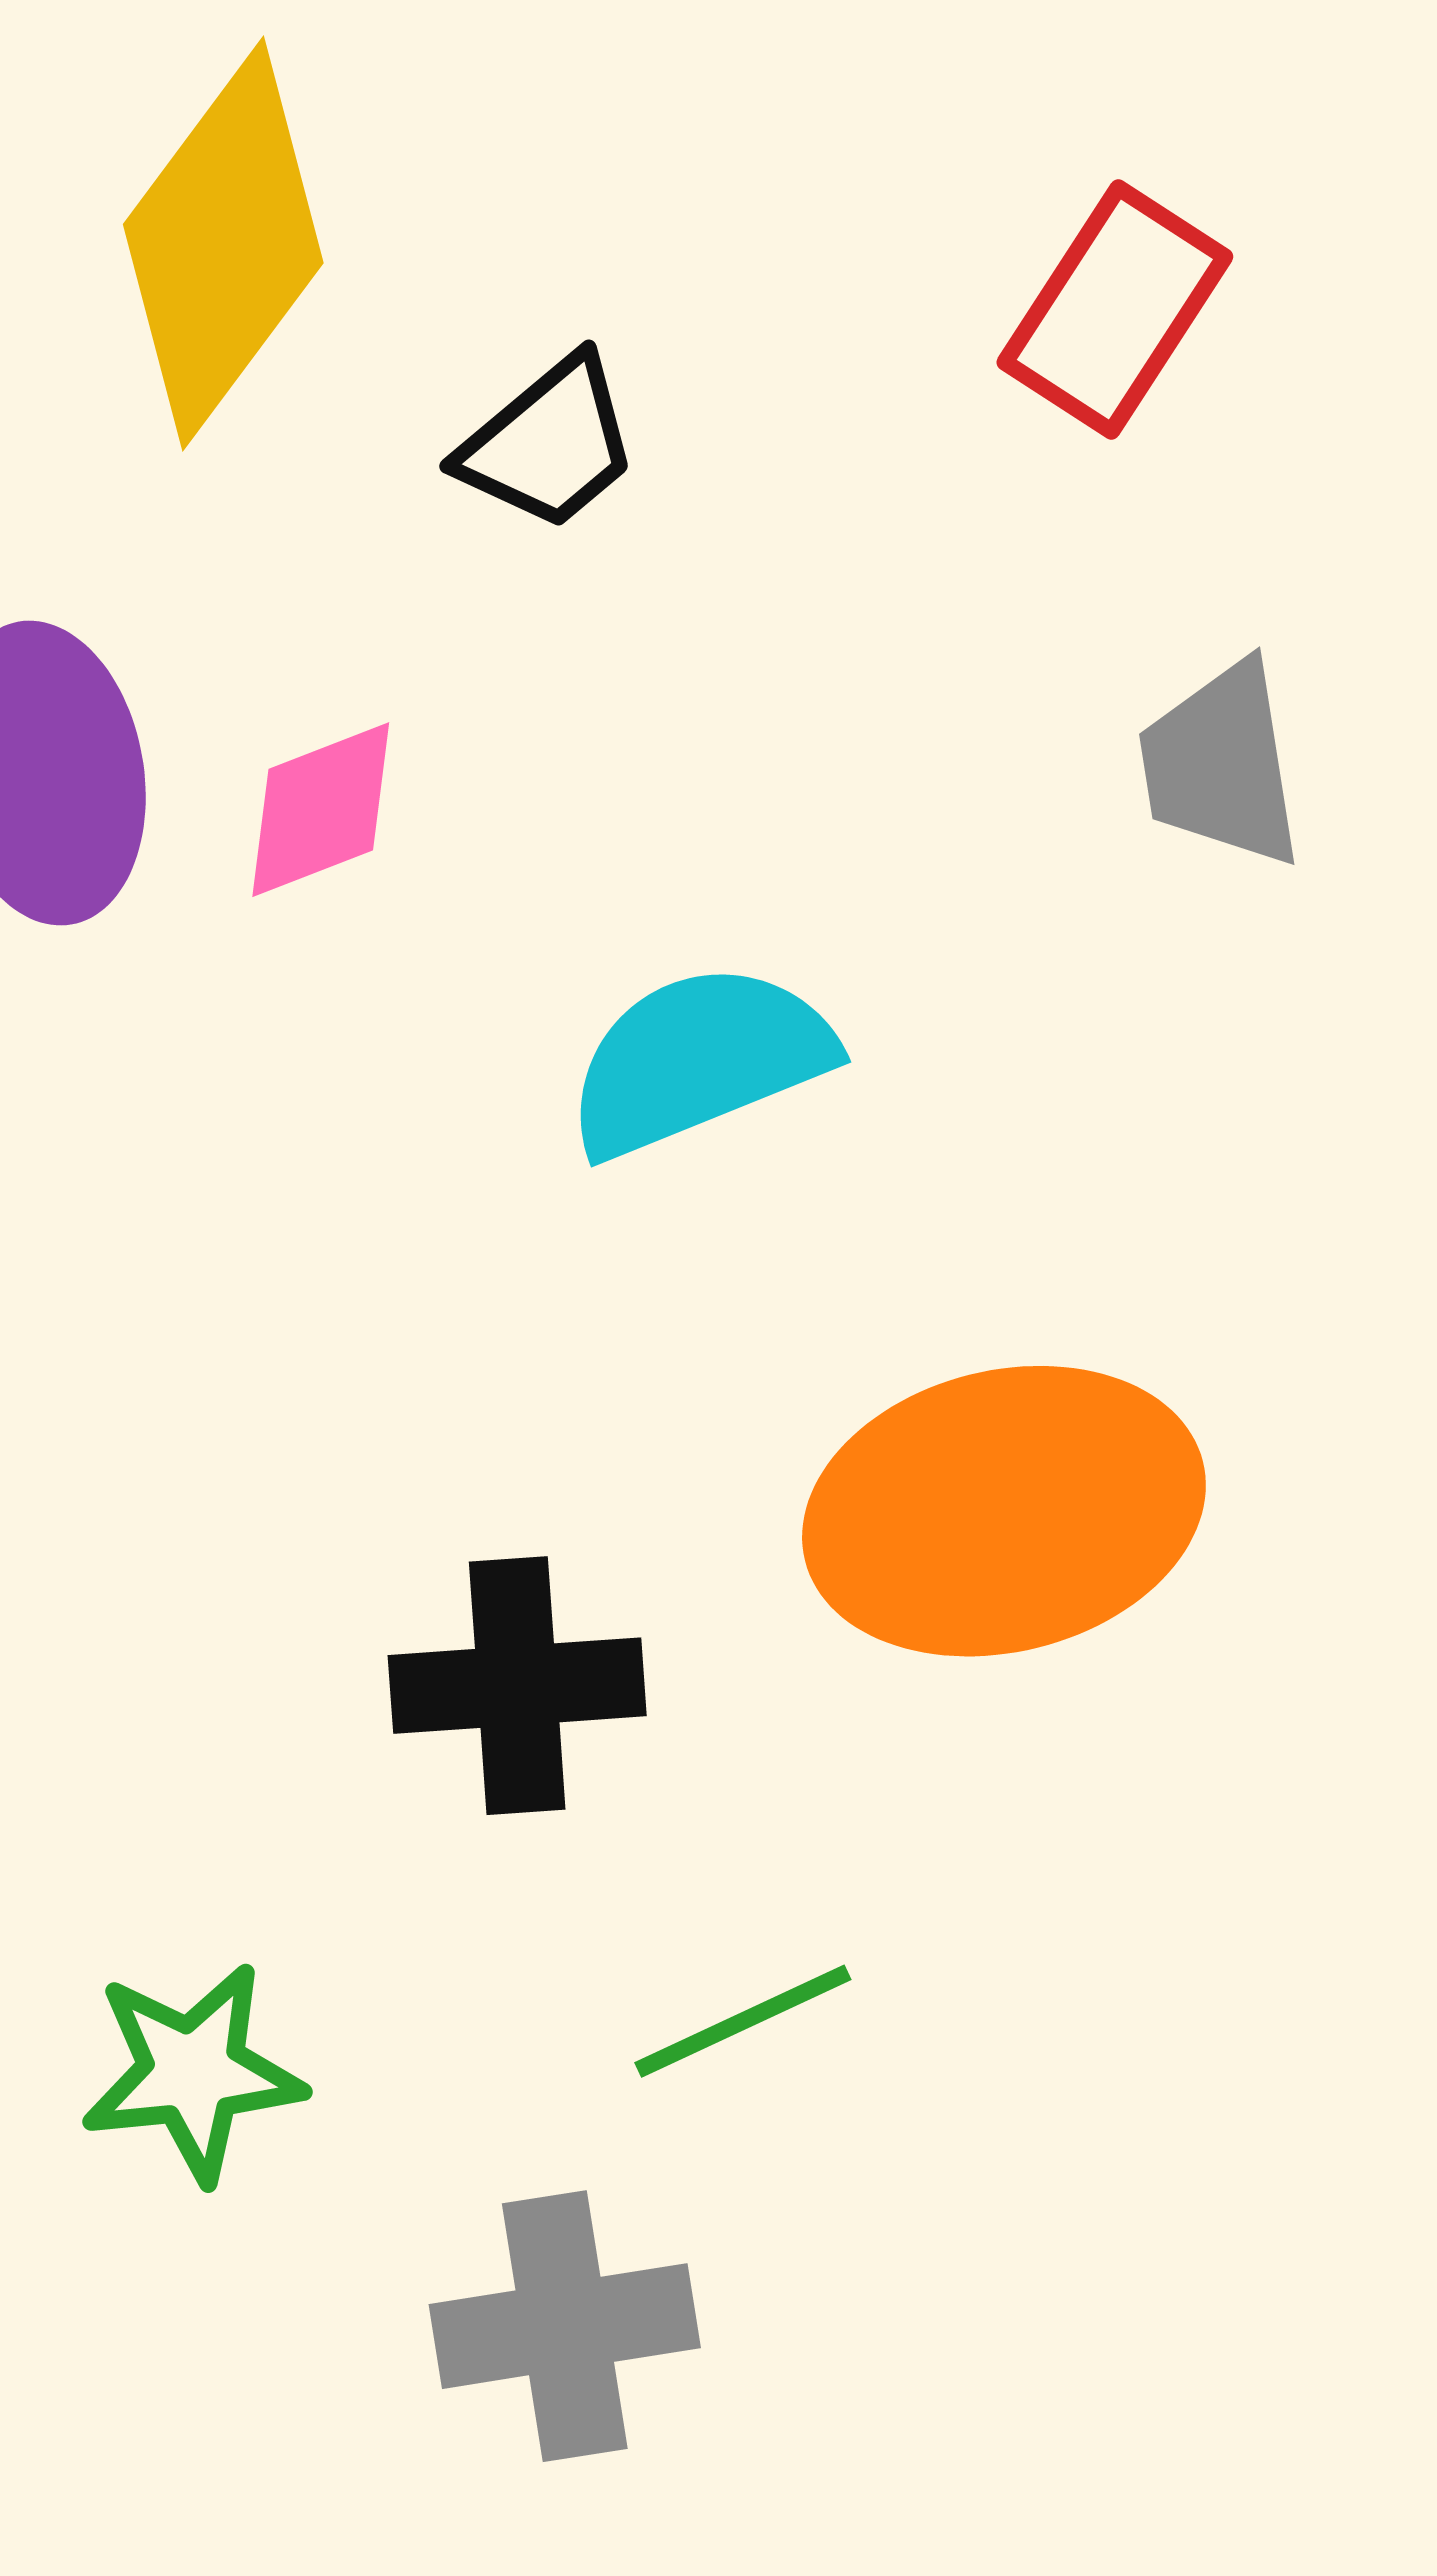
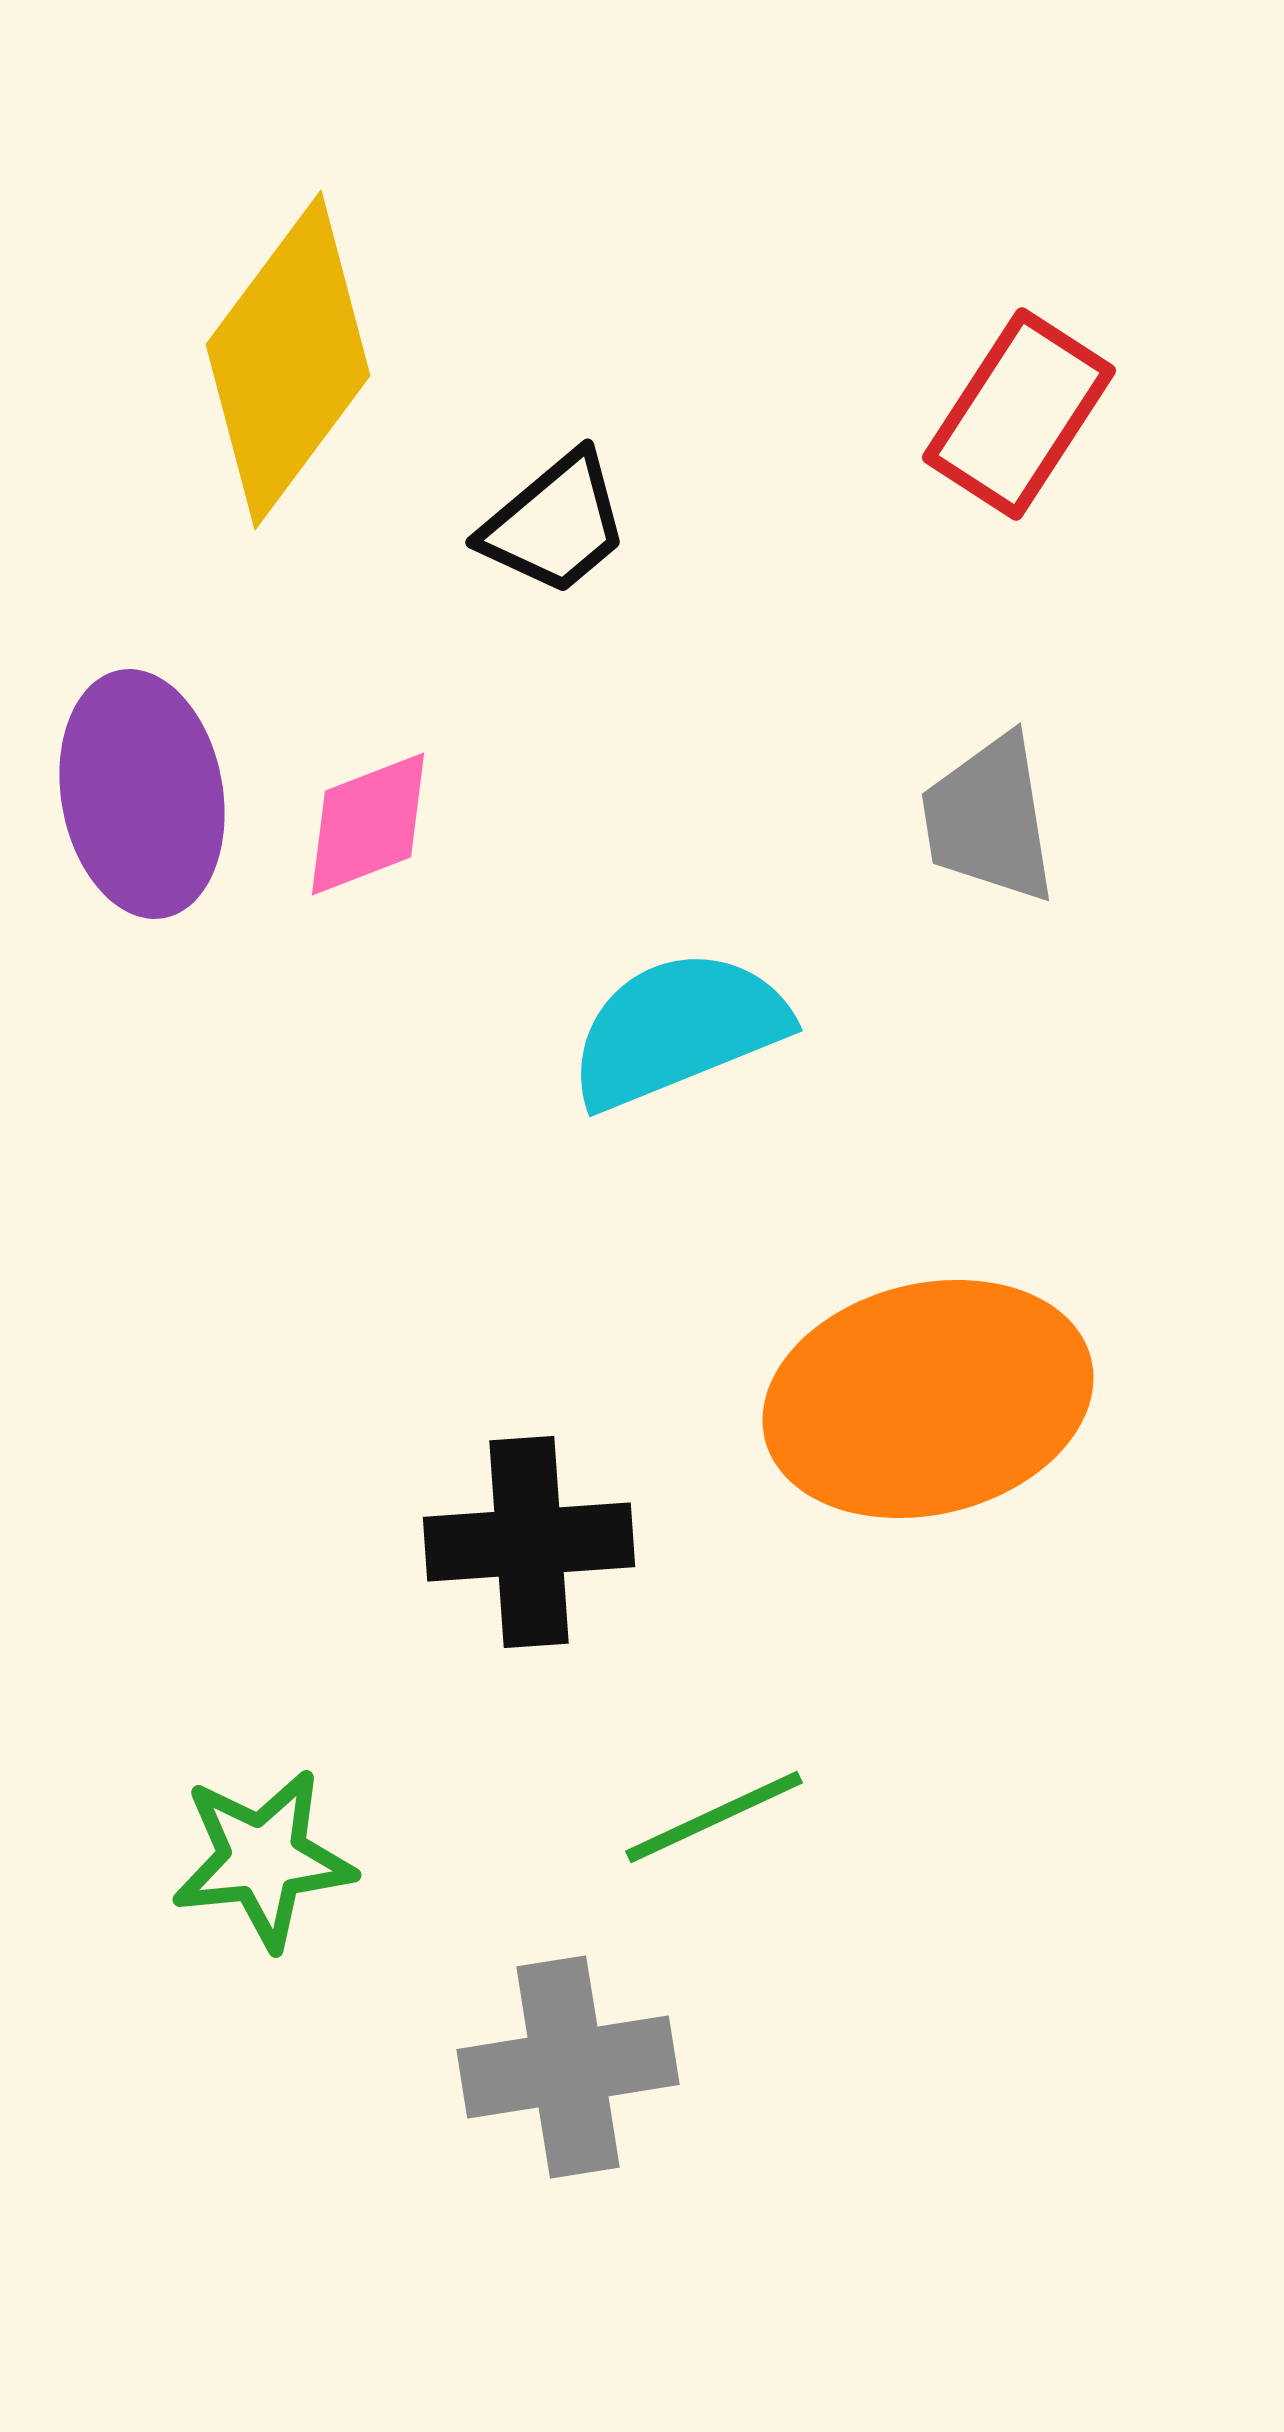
gray trapezoid: (1221, 765) -> (989, 819), moved

